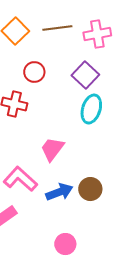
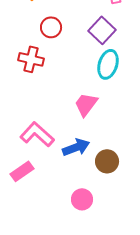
pink trapezoid: (52, 149) -> (86, 104), moved
brown circle: (90, 189) -> (107, 161), moved

